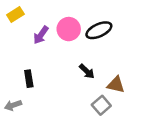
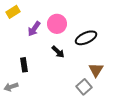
black ellipse: (99, 30) -> (86, 38), moved
black arrow: (87, 71) -> (58, 52), moved
brown triangle: (116, 85) -> (96, 70), turned 49

